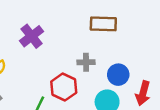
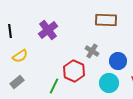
gray cross: (86, 62) -> (92, 51), turned 32

